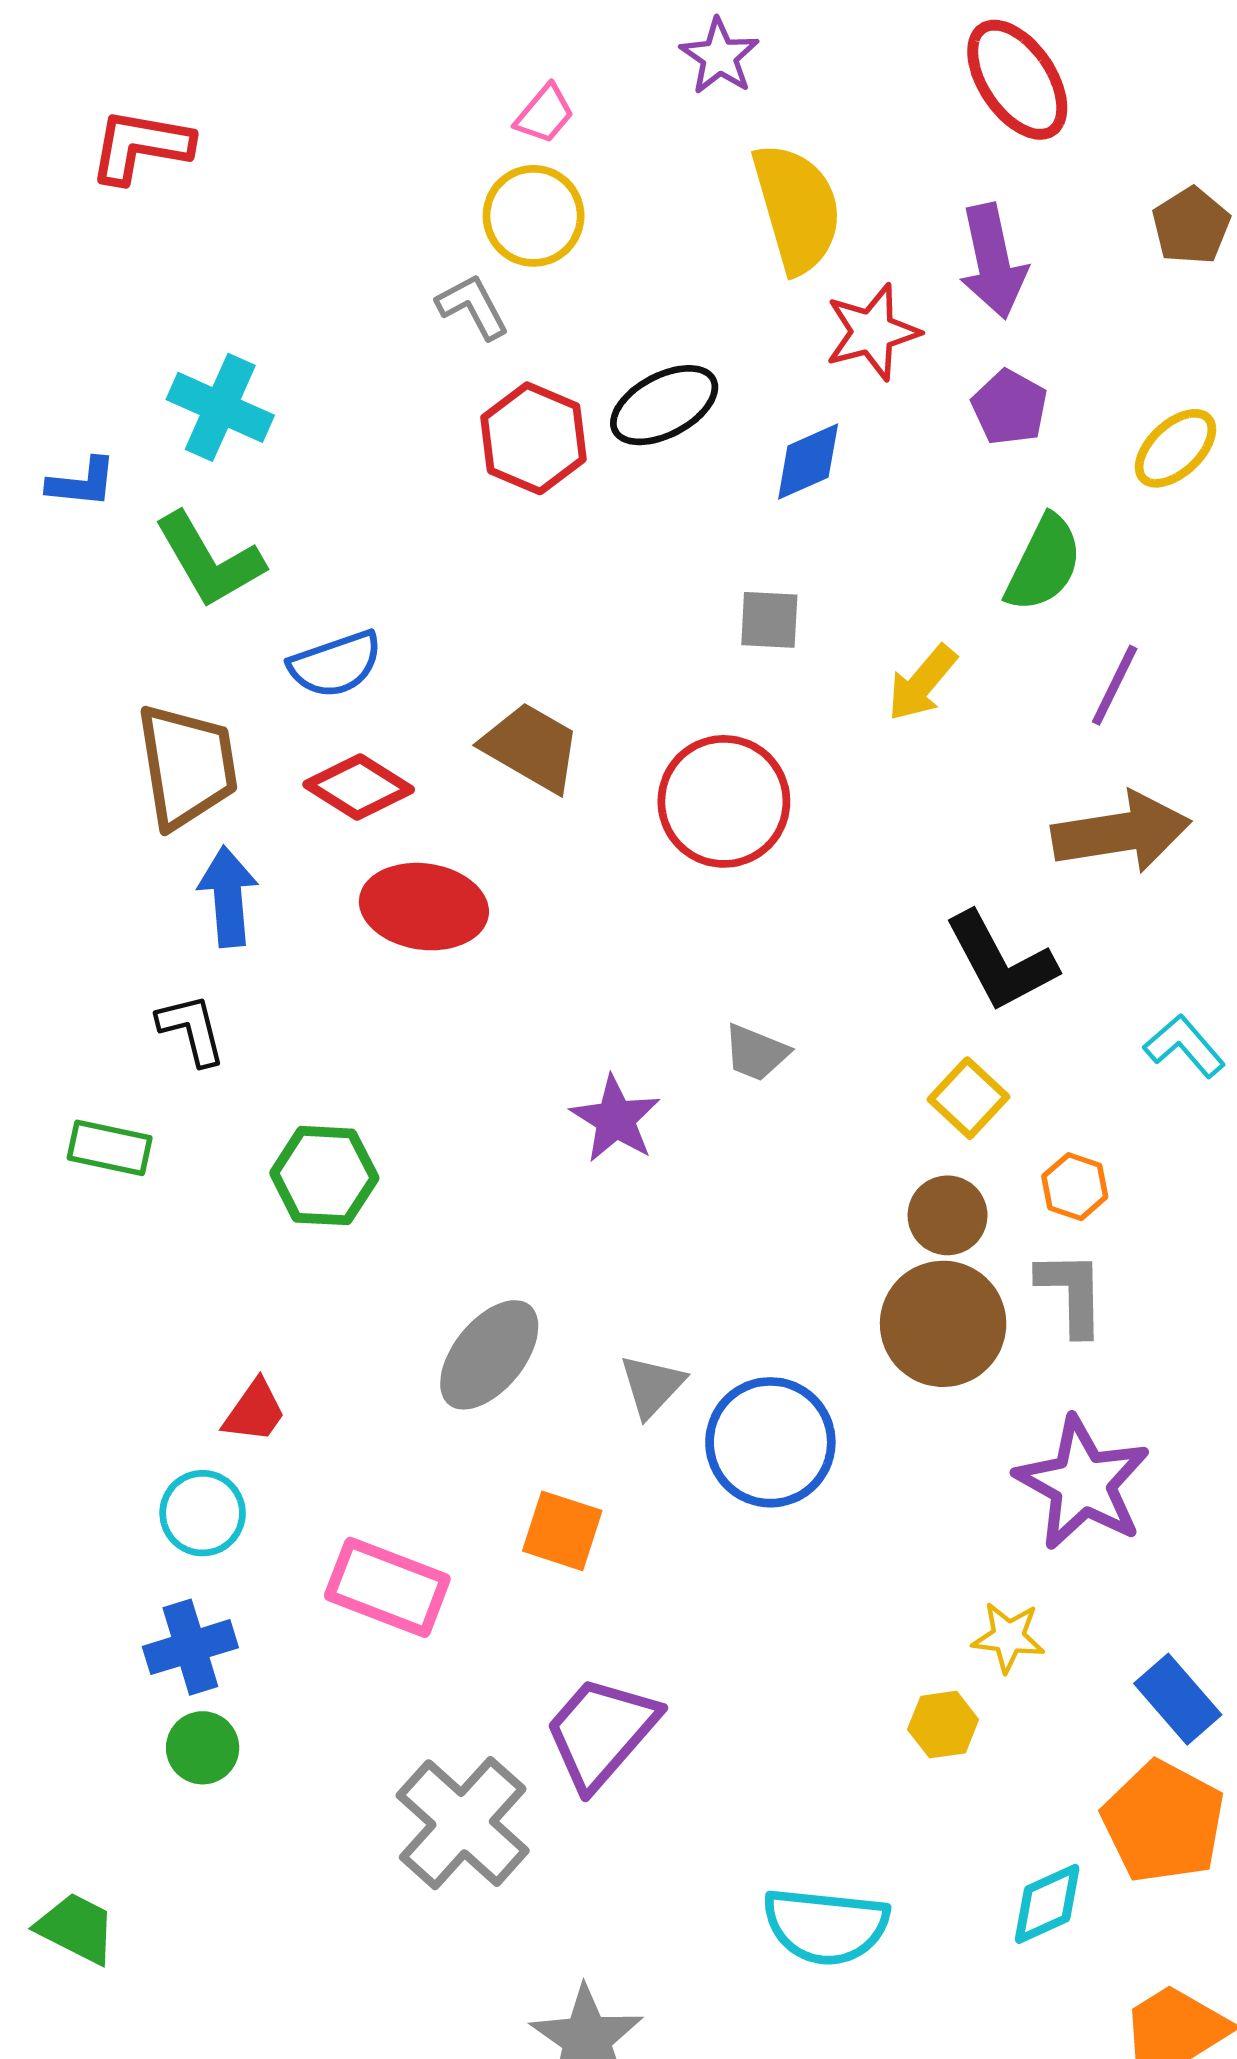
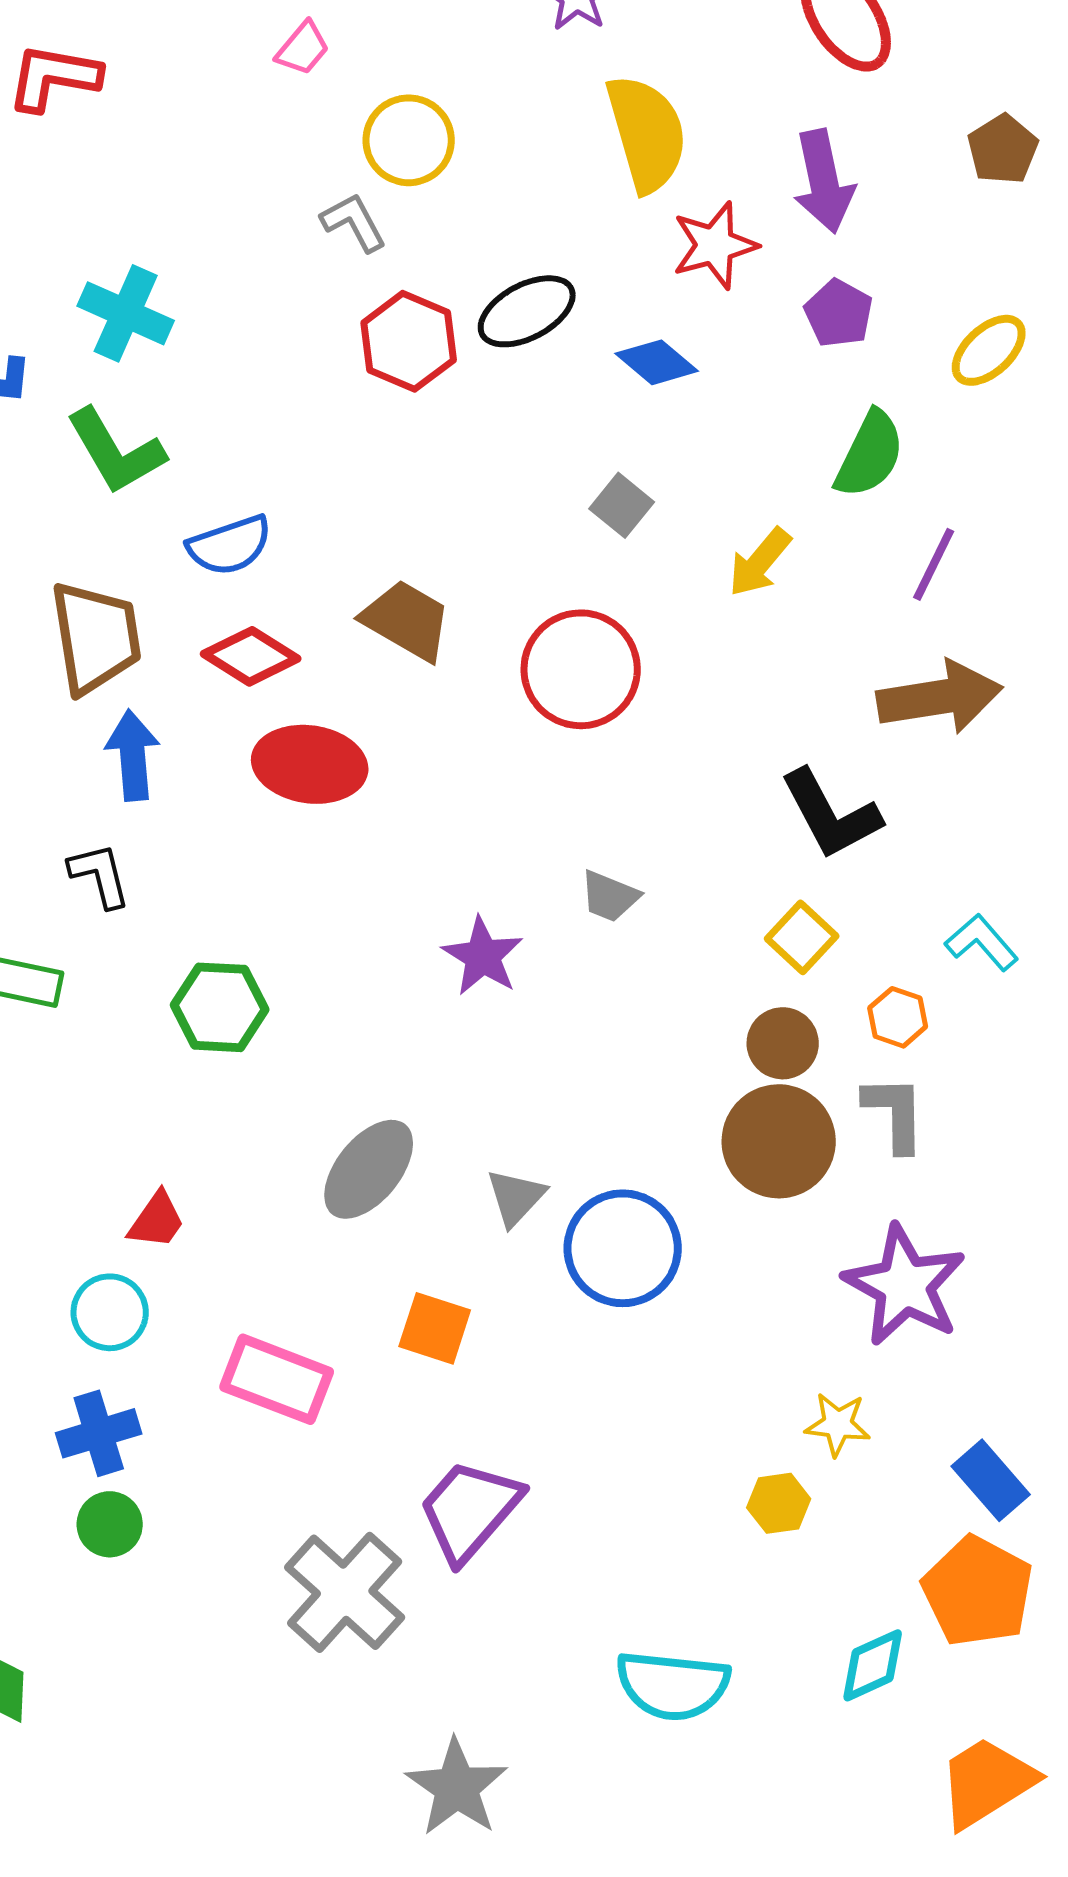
pink trapezoid: (545, 114) -> (303, 48), moved
blue diamond: (808, 462) -> (657, 362), turned 64
gray square: (769, 620) -> (622, 505), turned 36
cyan L-shape: (1184, 1046) -> (982, 942), moved

